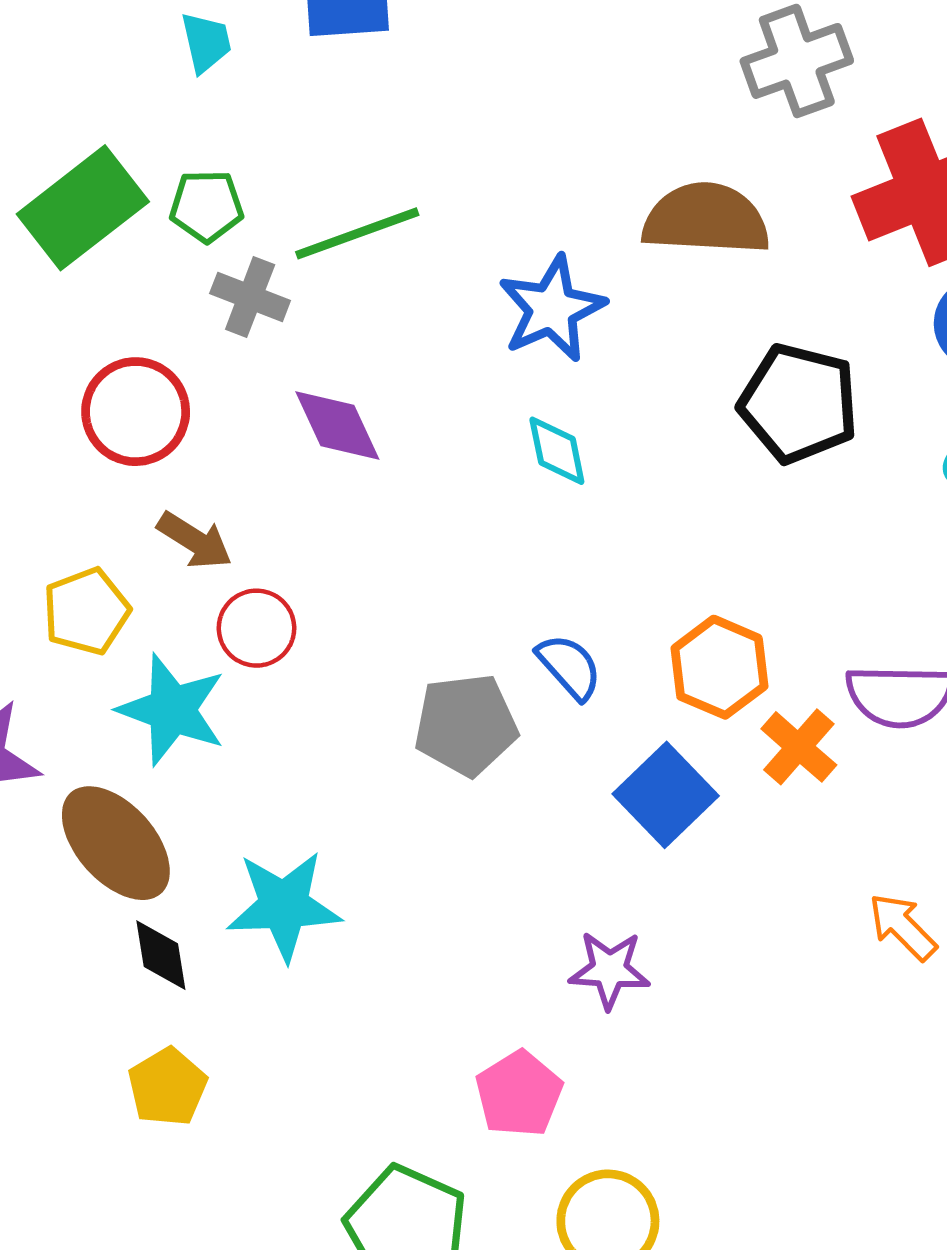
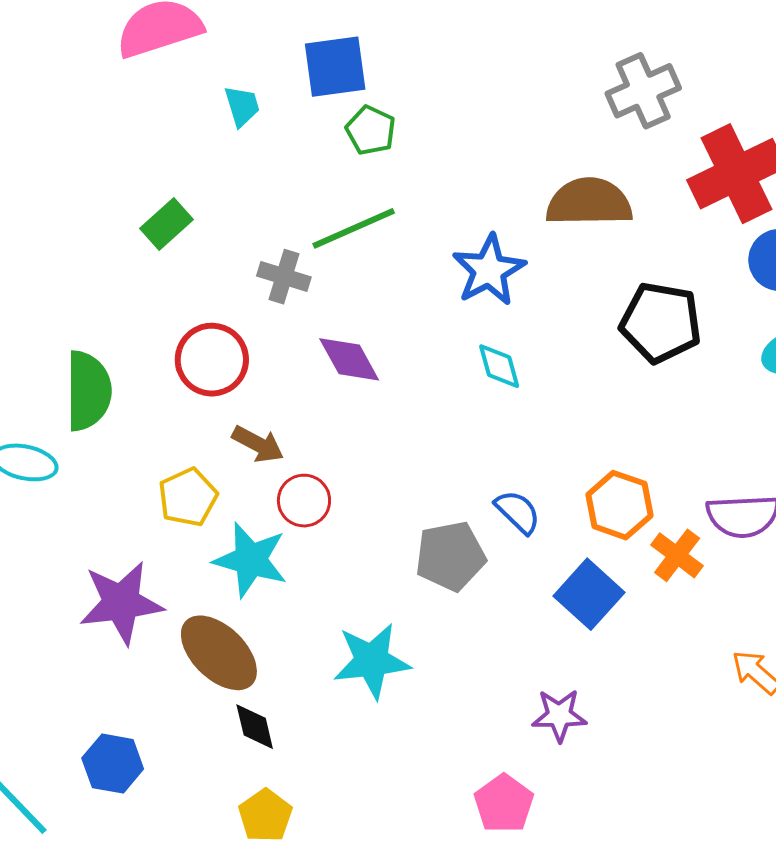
green pentagon: (207, 206) -> (371, 130), moved, turned 30
green rectangle: (83, 208) -> (166, 224), size x0.6
cyan star: (284, 906) -> (372, 661), moved

